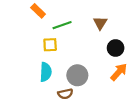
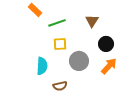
yellow square: (50, 45) -> (60, 44), moved
gray circle: (77, 75) -> (79, 61), moved

